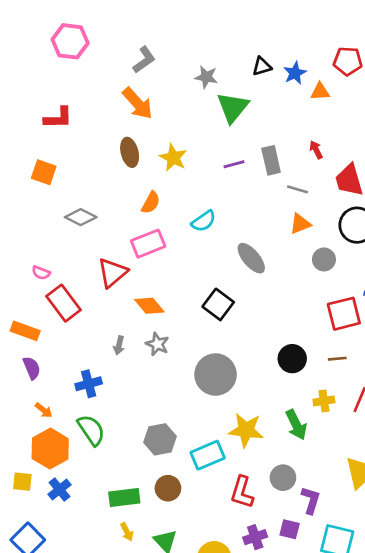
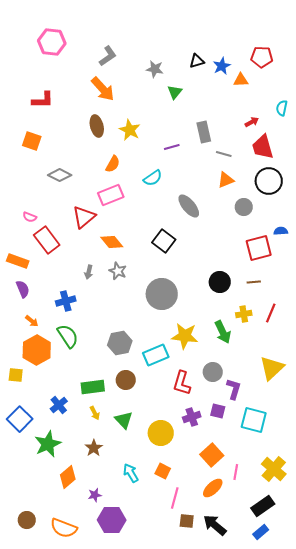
green triangle: (233, 107) -> (175, 92), size x0.6
red arrow: (316, 150) -> (252, 122), moved, turned 88
purple line: (234, 164) -> (172, 147), moved
blue cross: (59, 490) -> (59, 405), moved

